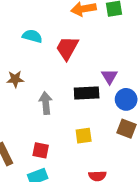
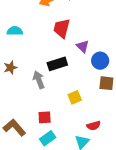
red trapezoid: (67, 48) -> (62, 28), moved
black rectangle: (87, 93) -> (57, 64), moved

